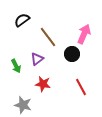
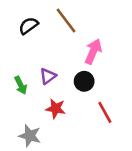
pink arrow: (84, 34) -> (93, 52), moved
brown line: (48, 37) -> (66, 20), moved
black circle: (72, 54) -> (84, 81), moved

